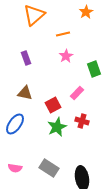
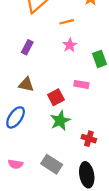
purple rectangle: (26, 58) -> (27, 47), turned 48
pink rectangle: (77, 93) -> (81, 84), turned 56
red cross: (82, 121) -> (89, 139), moved

